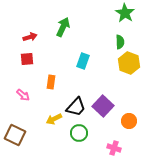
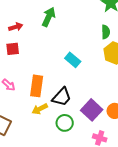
cyan rectangle: (83, 61) -> (73, 60), moved, turned -70
orange rectangle: (51, 82) -> (37, 86), moved, size x1.5
purple square: (103, 106) -> (92, 110), moved

